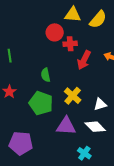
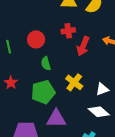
red circle: (55, 32) -> (36, 39), moved
green pentagon: (41, 103) -> (43, 92), turned -30
purple triangle: (66, 126) -> (56, 119), moved

